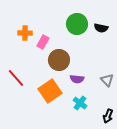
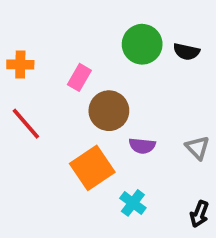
orange cross: (25, 33) -> (20, 65), moved
red line: (16, 78) -> (26, 124), moved
cyan cross: (80, 103) -> (133, 203), moved

